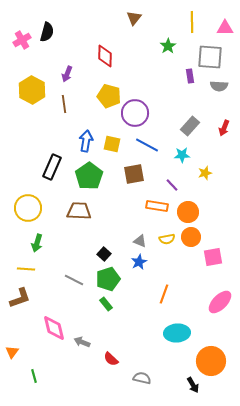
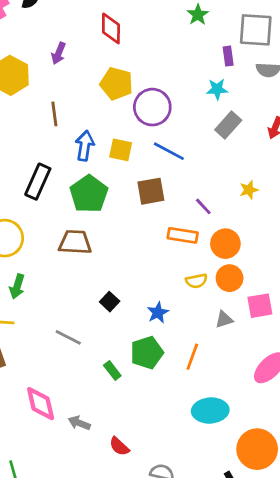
brown line: (64, 104) -> (54, 114), moved
cyan star: (182, 155) -> (217, 89), moved
gray triangle: (140, 241) -> (224, 319), moved, turned -40
green pentagon: (108, 279) -> (147, 353), moved

